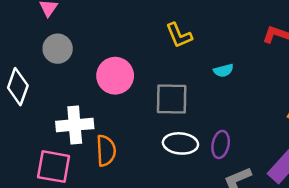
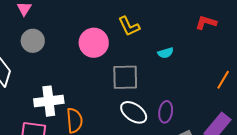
pink circle: (115, 76) -> (94, 43), moved
white ellipse: (180, 143) -> (134, 112), turned 32

